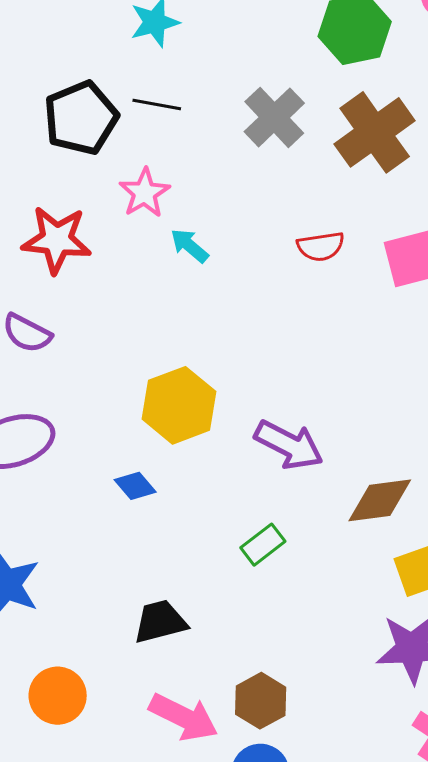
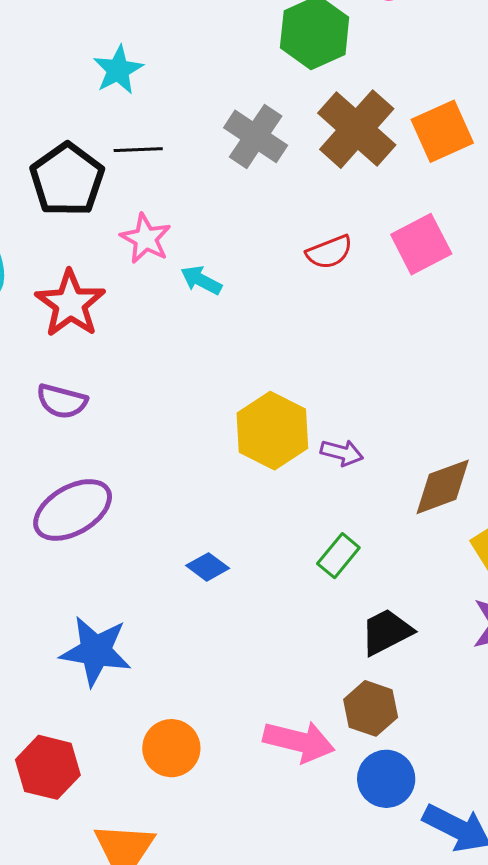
red star: (57, 240) -> (70, 304), turned -30
yellow hexagon: (179, 405) -> (272, 431), moved
purple arrow: (289, 445) -> (342, 453), size x0.6
blue diamond: (135, 486) -> (208, 567), moved
black trapezoid: (160, 622) -> (386, 632), moved

